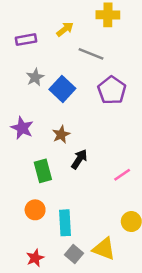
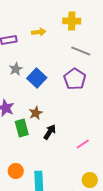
yellow arrow: (65, 29) -> (39, 32), turned 32
gray line: (91, 54) -> (81, 51), moved
green rectangle: (43, 171) -> (22, 128), moved

